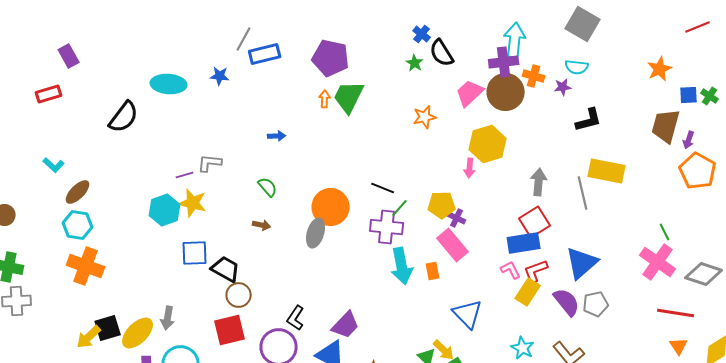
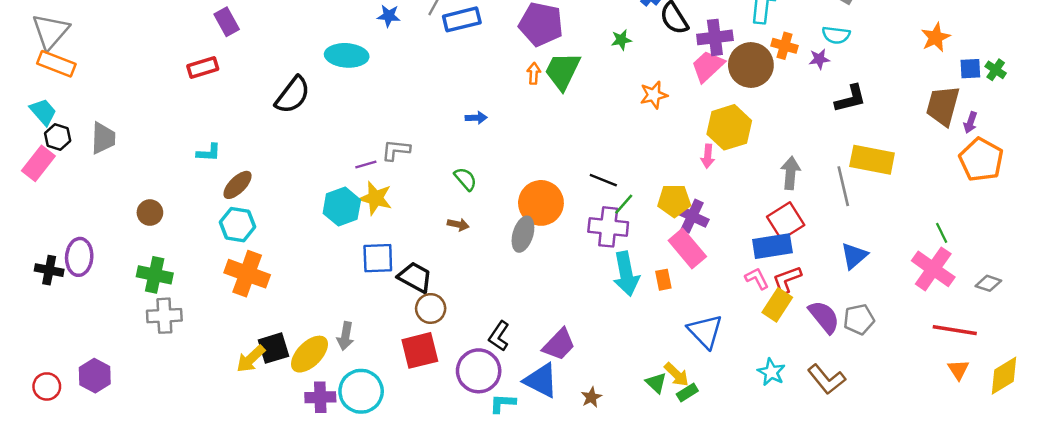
purple cross: (504, 62) -> (715, 37), moved
green star: (415, 63) -> (621, 40), moved, turned 30
blue star: (220, 76) -> (389, 16), moved
cyan L-shape: (54, 165) -> (209, 153), turned -40
purple cross: (457, 218) -> (692, 216), size x1.5
blue triangle: (582, 263) -> (854, 256), moved, size x0.7
gray diamond: (704, 274) -> (988, 283), size x0.6

